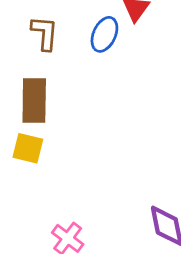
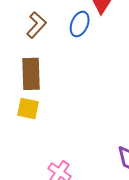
brown L-shape: (45, 33) -> (36, 25), turned 40

